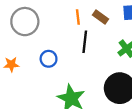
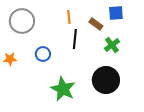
brown rectangle: (101, 17) -> (96, 24), moved

